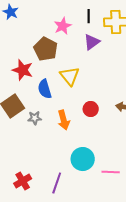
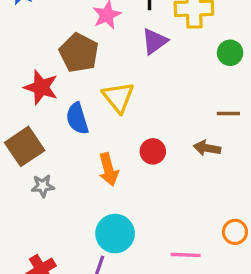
gray star: (35, 118) -> (43, 186), moved
cyan circle: (83, 159) -> (115, 234), moved

